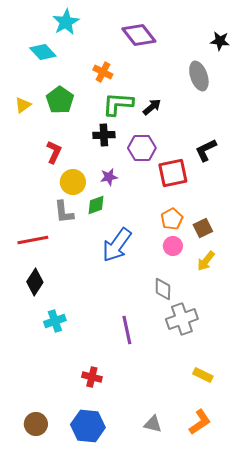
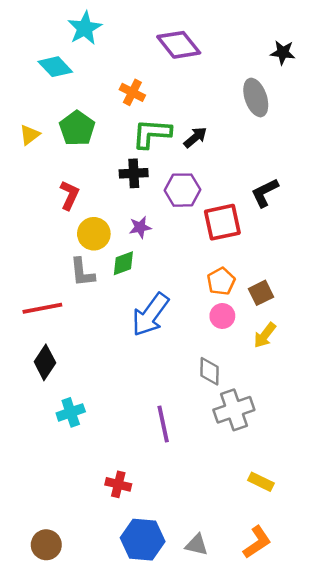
blue hexagon: (88, 426) -> (143, 540), moved

